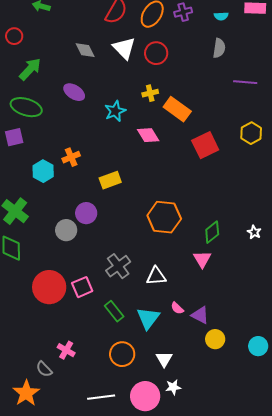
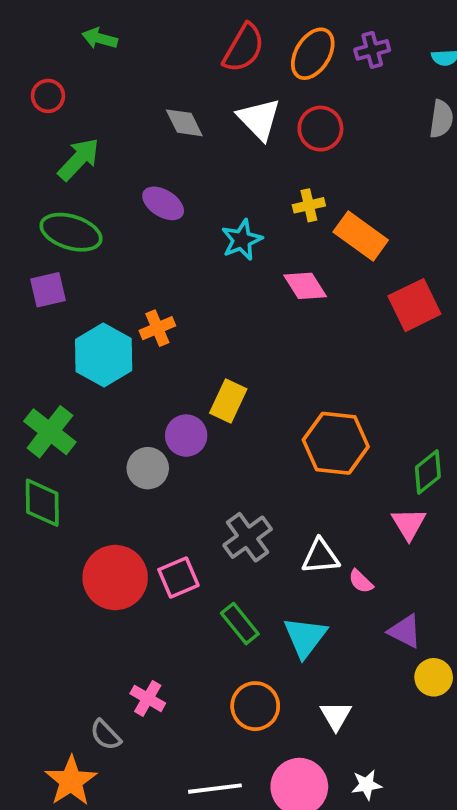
cyan hexagon: (43, 171) -> (104, 355), size x1.4
yellow rectangle: (110, 180) -> (228, 401), moved, turned -45
pink semicircle: (177, 308) -> (361, 581), moved
white star: (173, 387) -> (366, 785), moved

